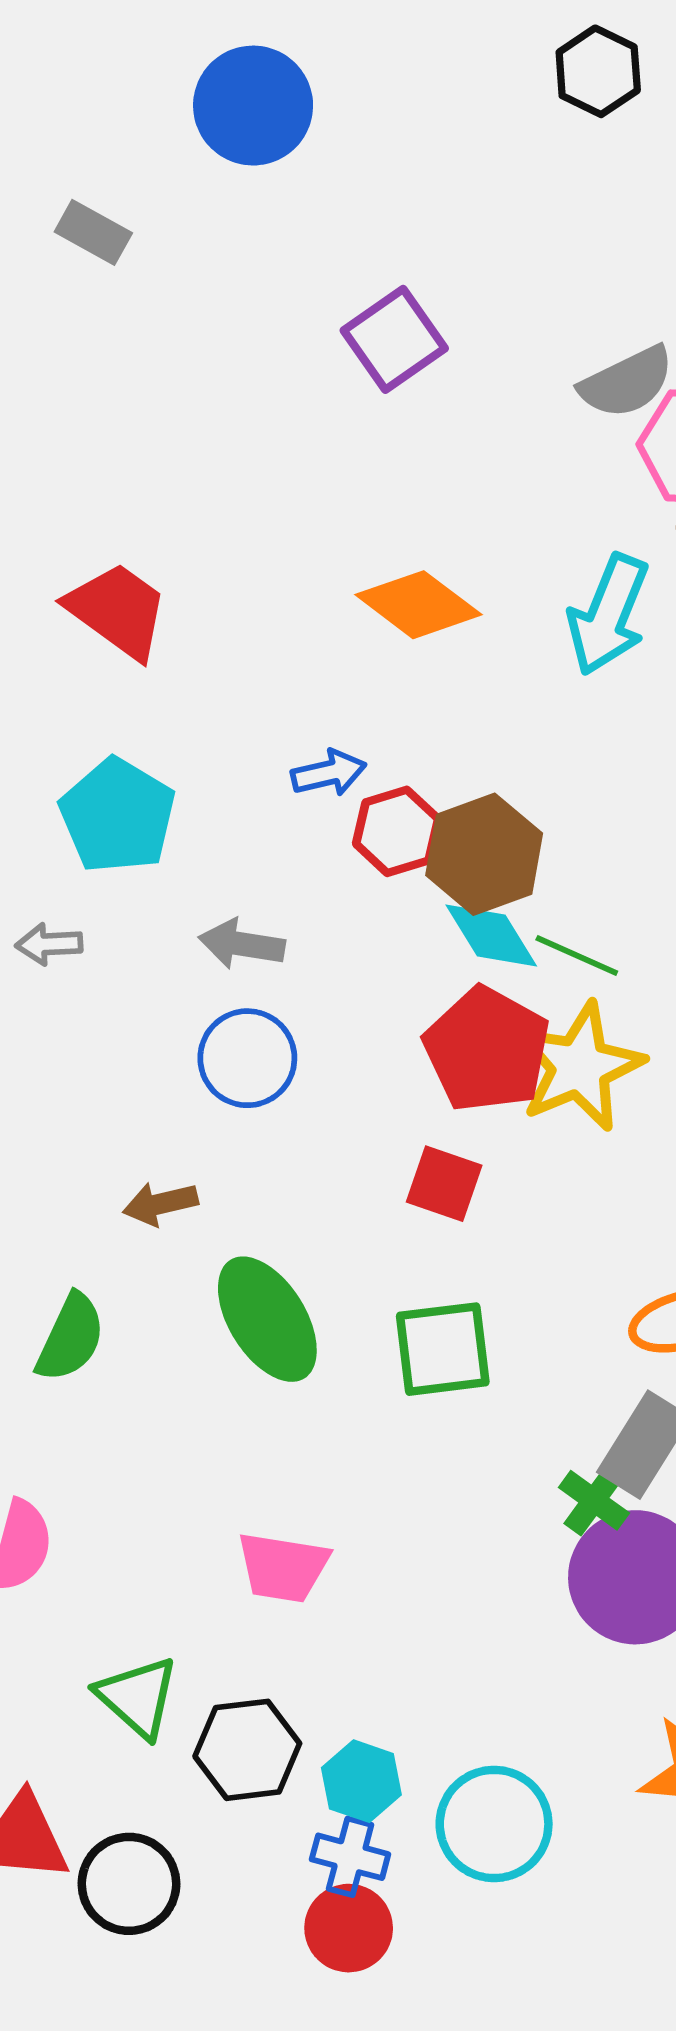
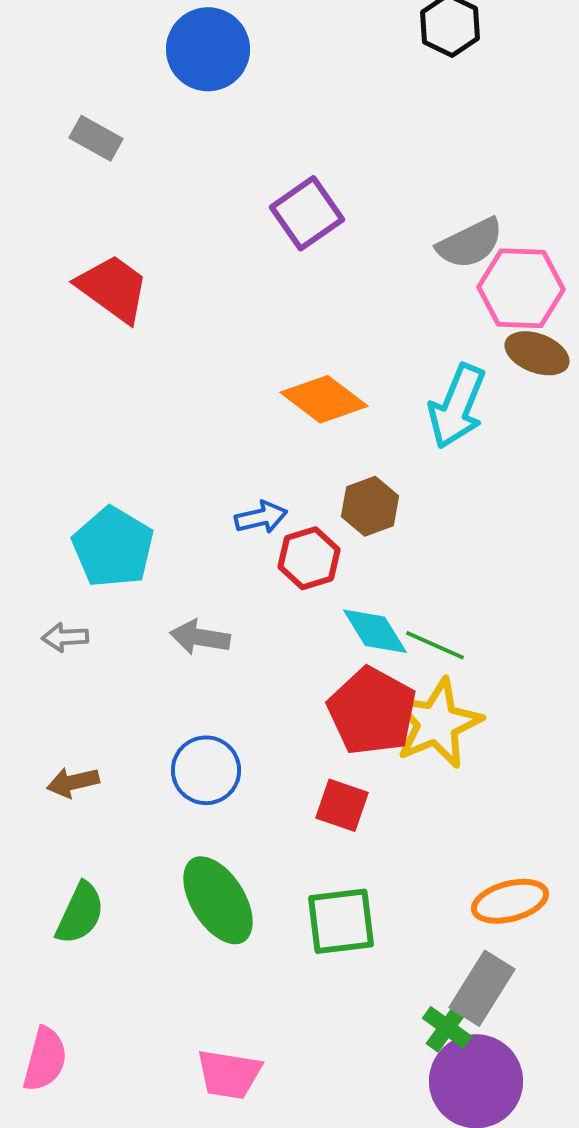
red trapezoid: (118, 610) -> (113, 288), moved
brown hexagon: (484, 854) -> (370, 506), moved, size x0.7
blue circle: (247, 1058) -> (206, 770), moved
brown arrow: (160, 1204) -> (73, 782), moved

